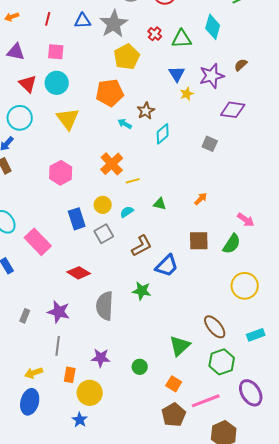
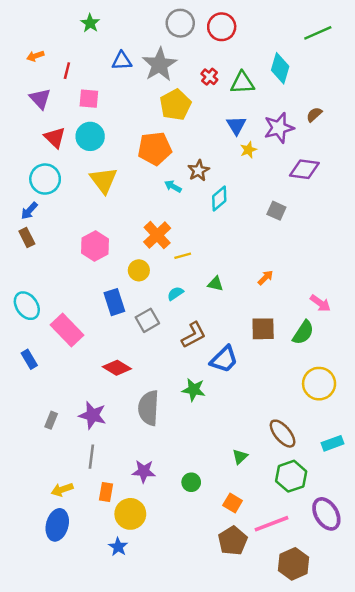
red line: (48, 19) -> (67, 71), moved
purple triangle: (16, 52) -> (40, 99), turned 36
yellow circle: (103, 205) -> (139, 270), moved
green triangle: (180, 346) -> (240, 457), size x0.6

